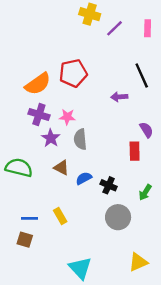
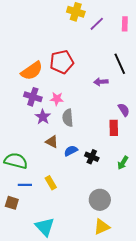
green semicircle: (19, 168) -> (16, 161), moved
gray circle: (118, 217) -> (100, 200), moved
brown square: (25, 240) -> (12, 203), moved
yellow triangle: (138, 262) -> (102, 227), moved
cyan triangle: (80, 268) -> (45, 227), moved

